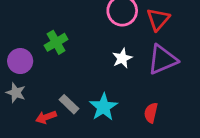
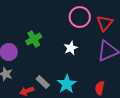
white star: (122, 58) -> (71, 48), moved

